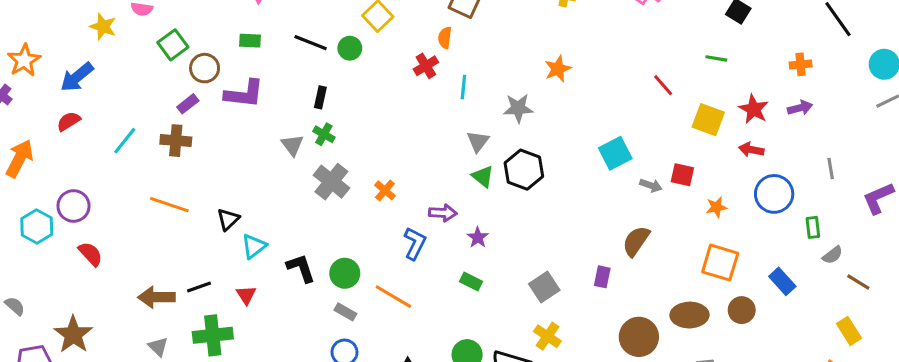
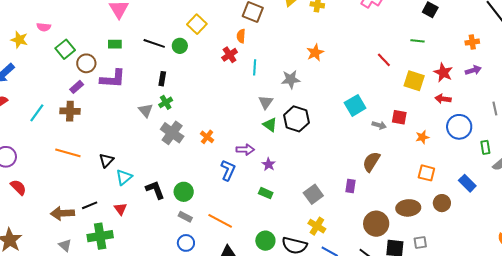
green cross: (324, 134) -> (166, 102), turned 32
orange square: (720, 263) -> (426, 173), size x0.7
orange line: (393, 297) -> (220, 221), moved

